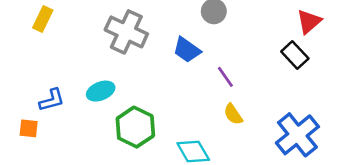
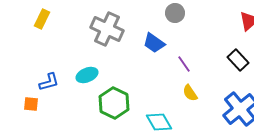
black rectangle: (295, 55) -> (238, 60), moved

